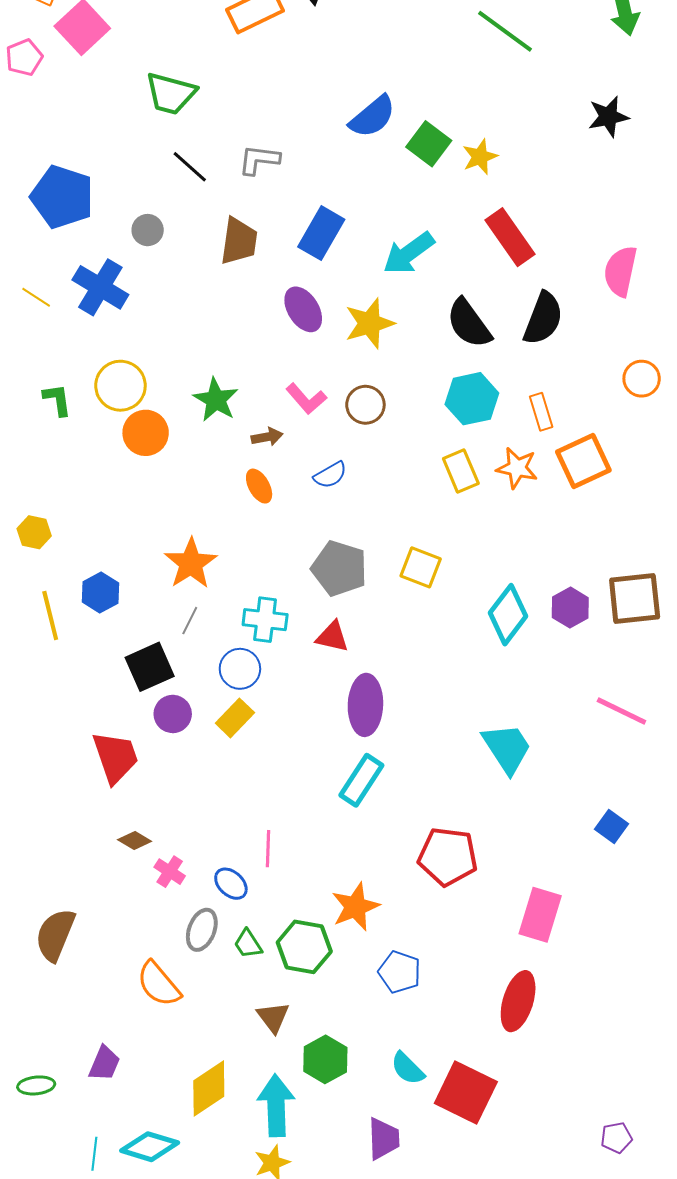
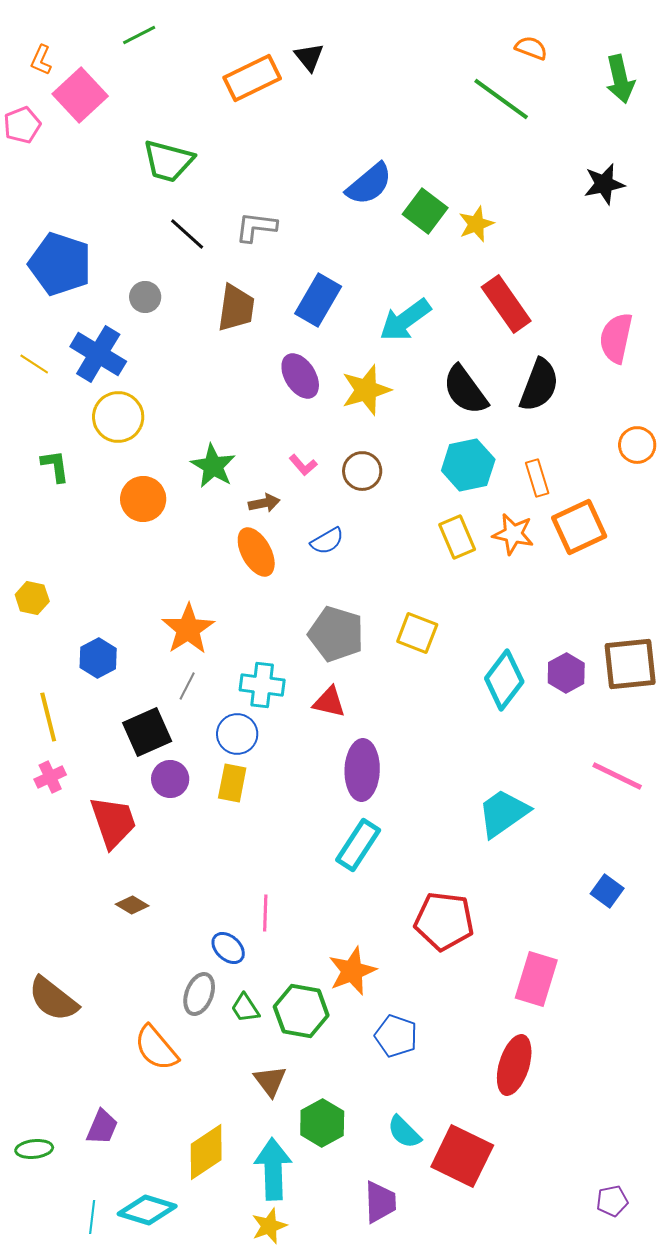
yellow circle: (120, 386) -> (118, 417), moved
pink L-shape: (306, 399) -> (303, 465), size x0.7
orange ellipse: (259, 486) -> (256, 552), size x1.4
yellow line: (50, 616) -> (48, 717), moved
yellow rectangle: (235, 718) -> (232, 783), turned -33
cyan trapezoid: (507, 748) -> (503, 813), turned -92
pink cross: (170, 872) -> (50, 777), moved, turned 32
brown semicircle: (55, 935) -> (53, 999), turned -74

